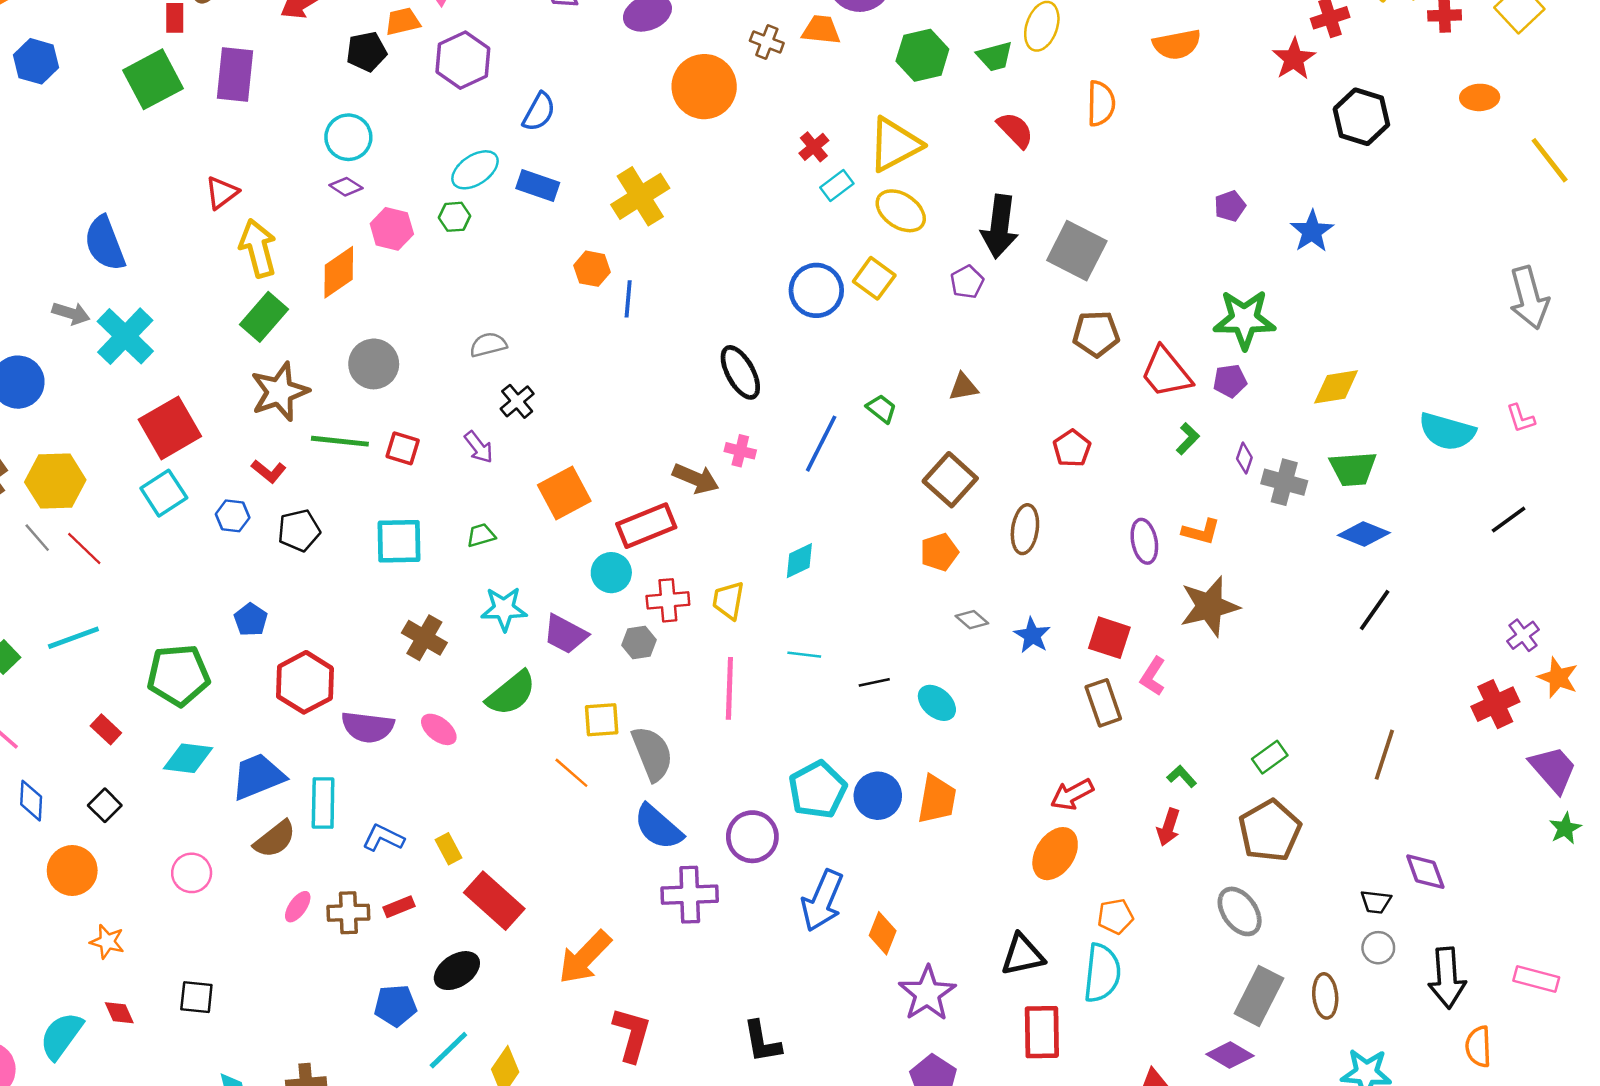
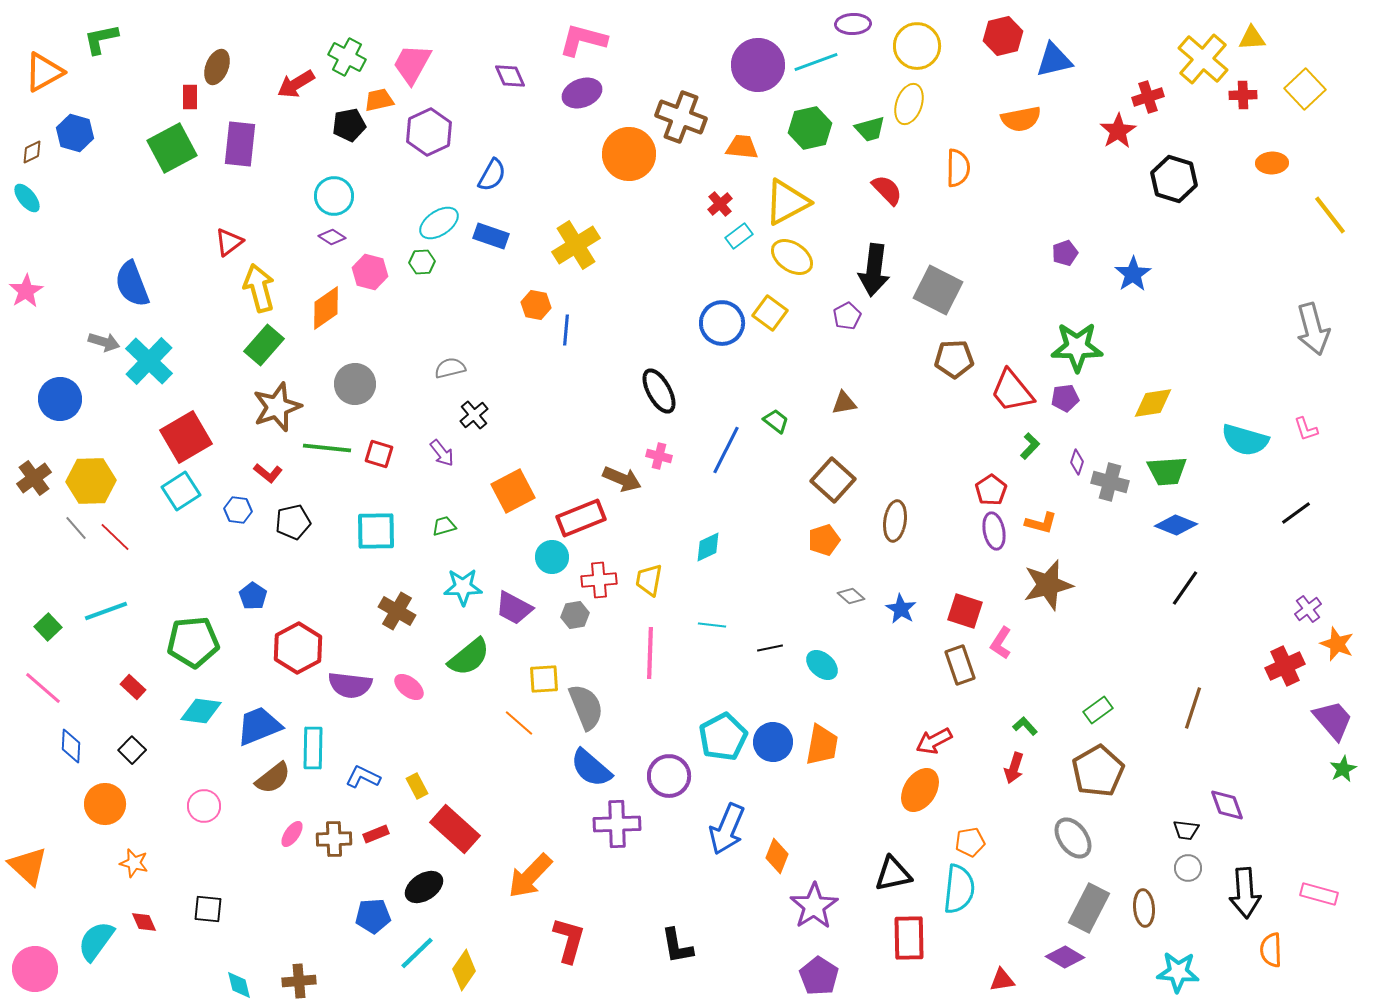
orange trapezoid: (821, 30) -> (742, 147), moved
brown cross: (767, 42) -> (681, 117), size x1.8
red pentagon: (1072, 448) -> (991, 490), moved

